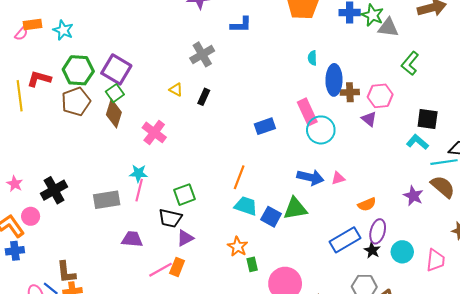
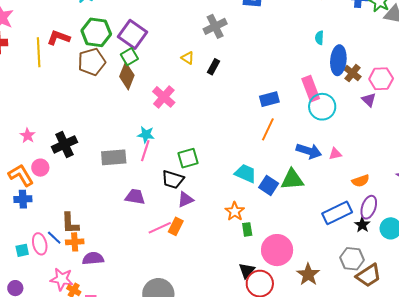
brown cross: (350, 92) -> (352, 73), turned 36
orange line: (239, 177) -> (268, 129), moved

